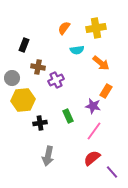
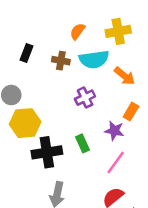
cyan semicircle: (77, 50) -> (94, 59), size x1.6
brown cross: (38, 67) -> (61, 61), moved
purple cross: (56, 80) -> (85, 98), moved
black cross: (40, 123) -> (47, 152), size x1.6

